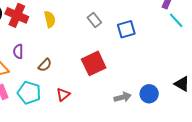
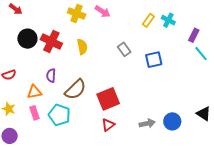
red square: (94, 63) -> (108, 99), moved
brown semicircle: (45, 65) -> (75, 90), size x1.6
red triangle: (63, 95) -> (108, 125), moved

